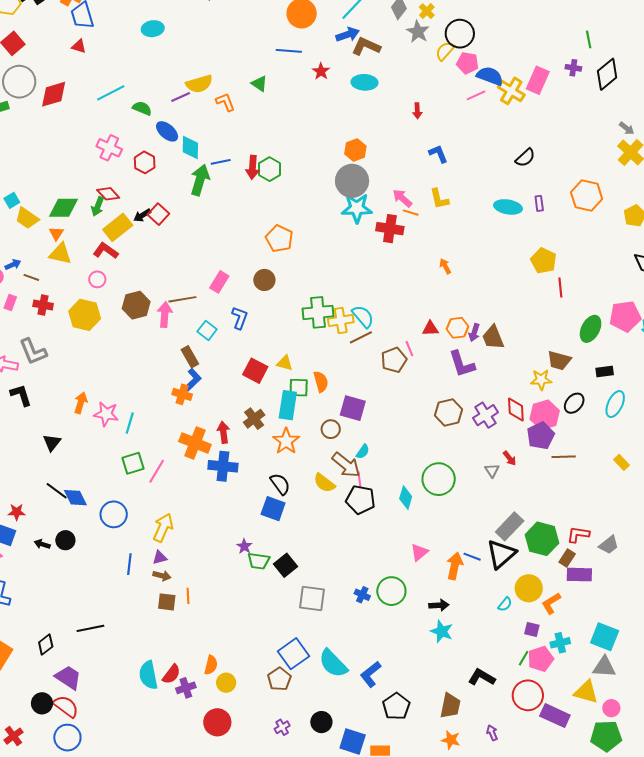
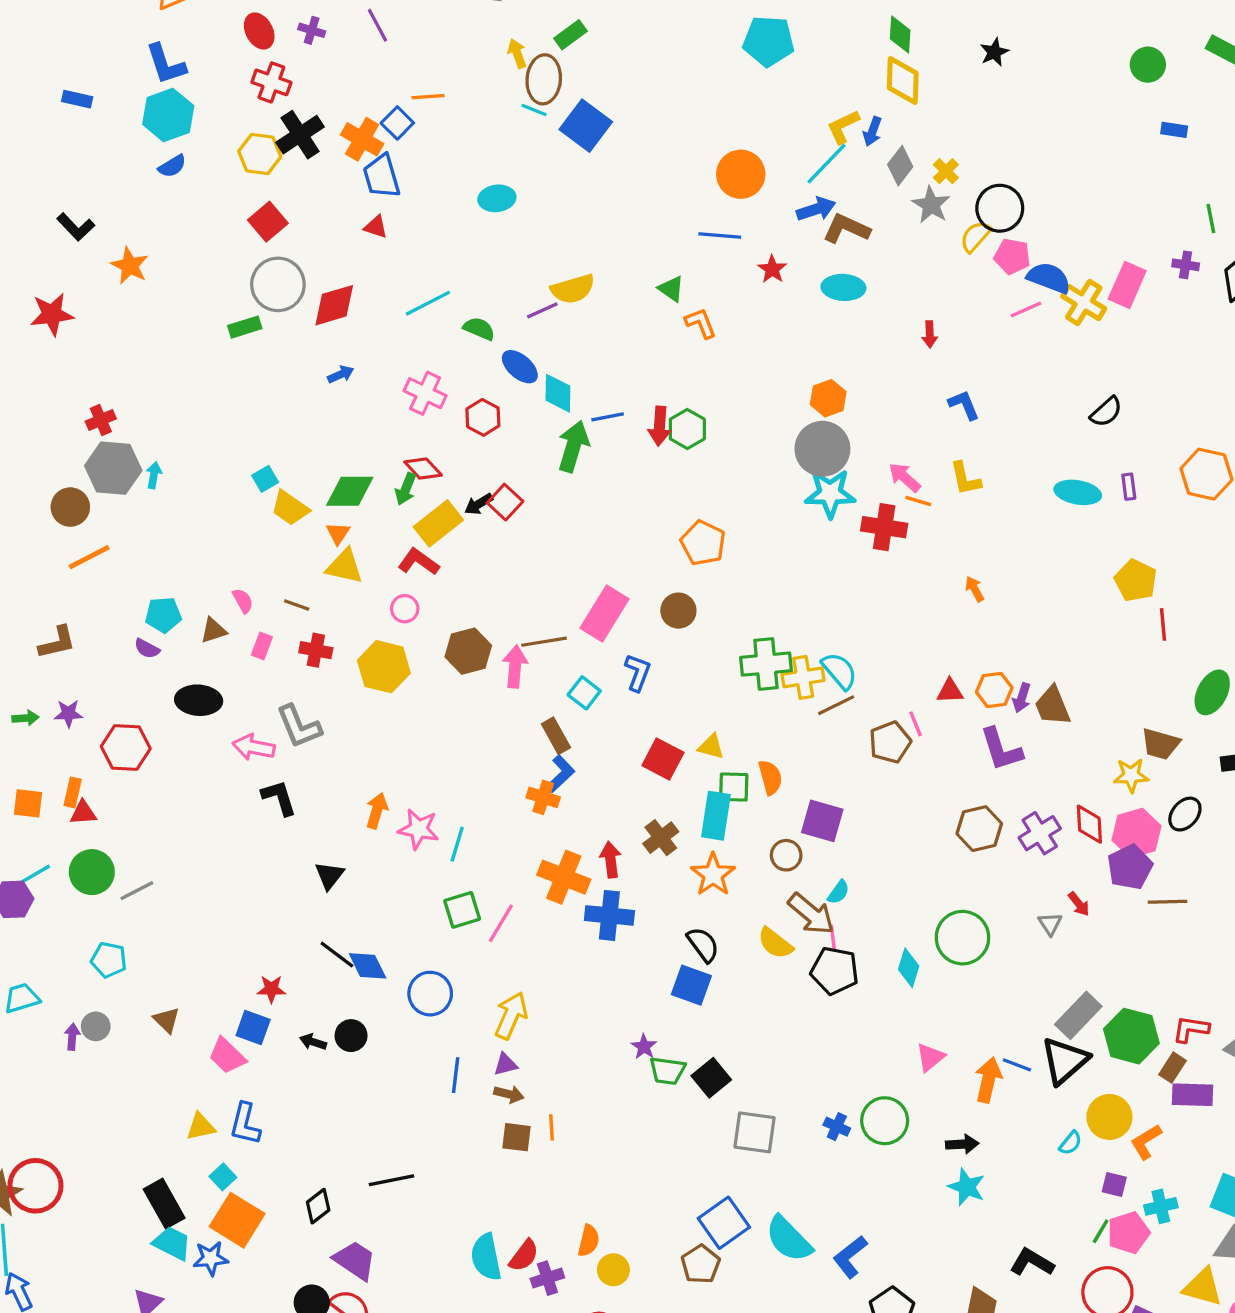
orange L-shape: (225, 102) -> (701, 323), moved
blue arrow: (13, 265) -> (341, 374), moved
pink rectangle: (219, 282) -> (605, 614), size x1.5

